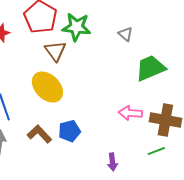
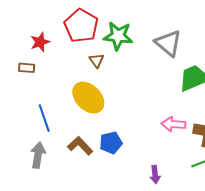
gray triangle: (125, 34) -> (168, 43), size x1.8
brown triangle: (55, 51) -> (97, 61), size x0.7

